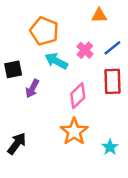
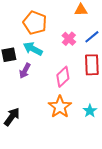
cyan arrow: (56, 61) -> (33, 49), moved
cyan star: (110, 147) -> (90, 111), moved

